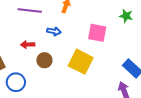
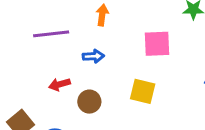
yellow square: (81, 62) -> (143, 91), size x0.7

